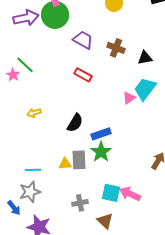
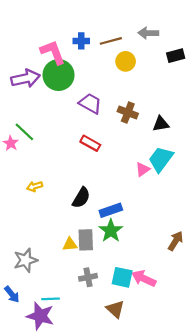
cyan line: (33, 170) -> (51, 299), moved
gray star: (30, 192) -> (26, 260), moved
gray cross: (80, 203) -> (88, 277), moved

